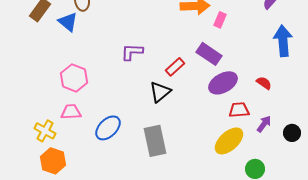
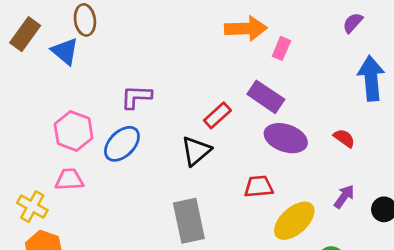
purple L-shape: (132, 52) -> (136, 97), moved
purple ellipse: (223, 83) -> (286, 138), turned 48
red trapezoid: (239, 110) -> (259, 187), moved
blue ellipse: (108, 128) -> (122, 144), moved

